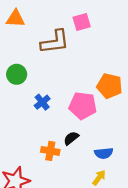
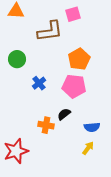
orange pentagon: (109, 86) -> (79, 59), moved, turned 30

